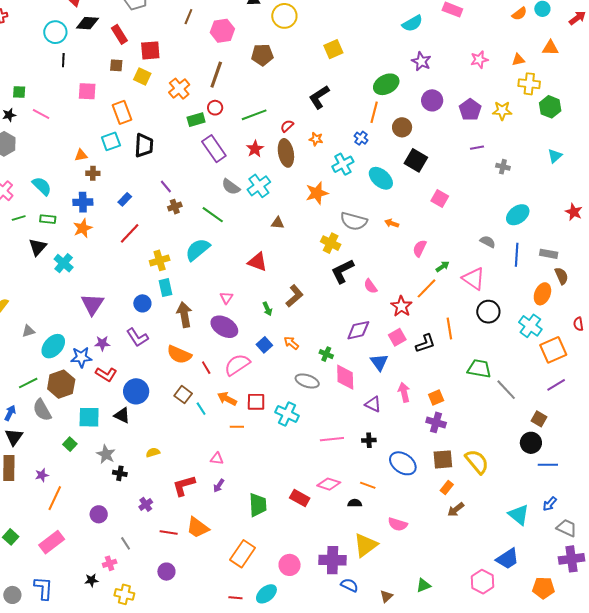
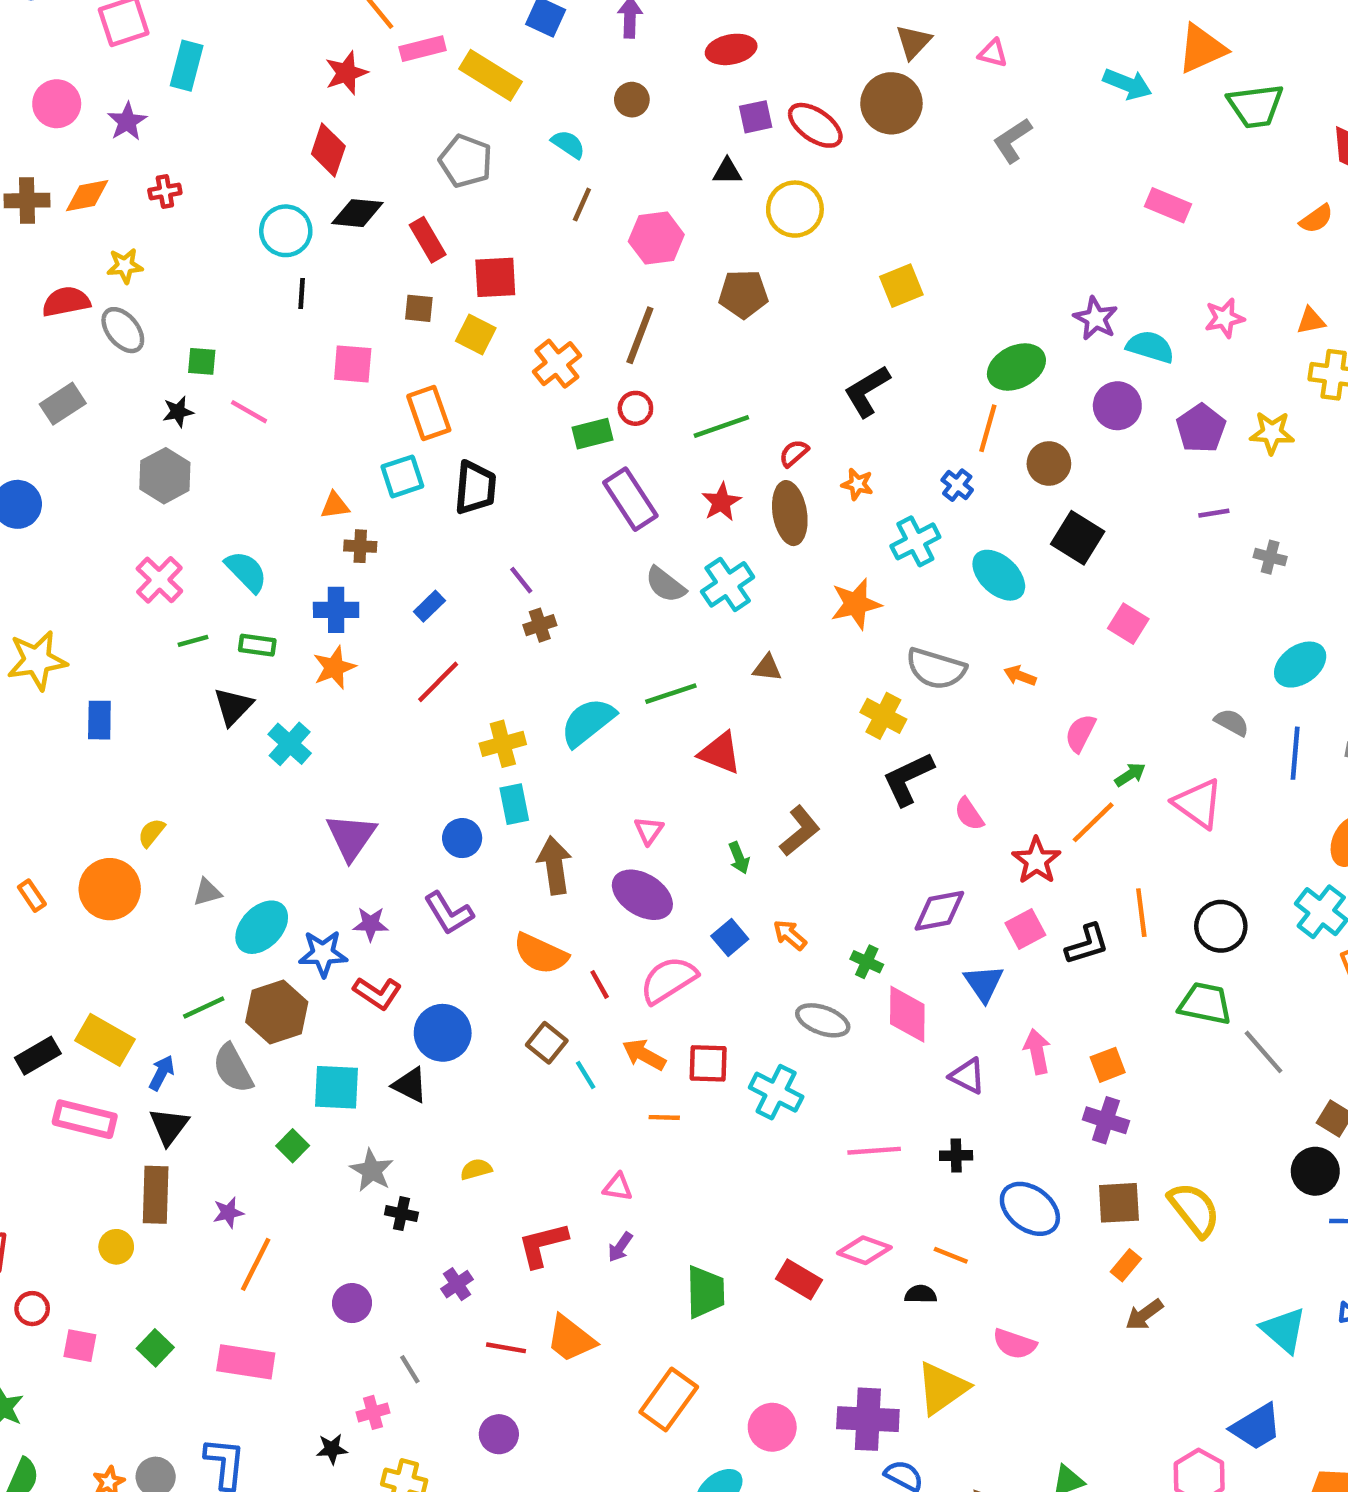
cyan semicircle: (412, 23) -> (1150, 347), moved, turned -135
green line: (213, 215) -> (671, 694), moved, turned -55
black circle: (488, 312) -> (1221, 926), moved
pink rectangle: (52, 542) -> (246, 1362), turned 45

